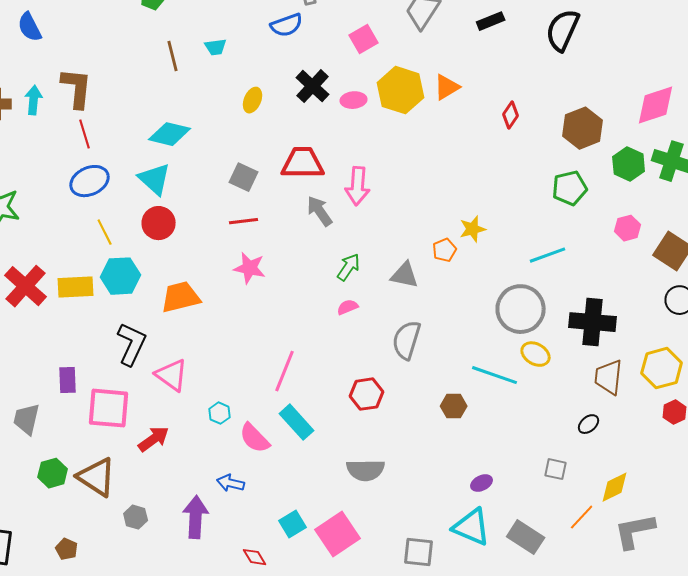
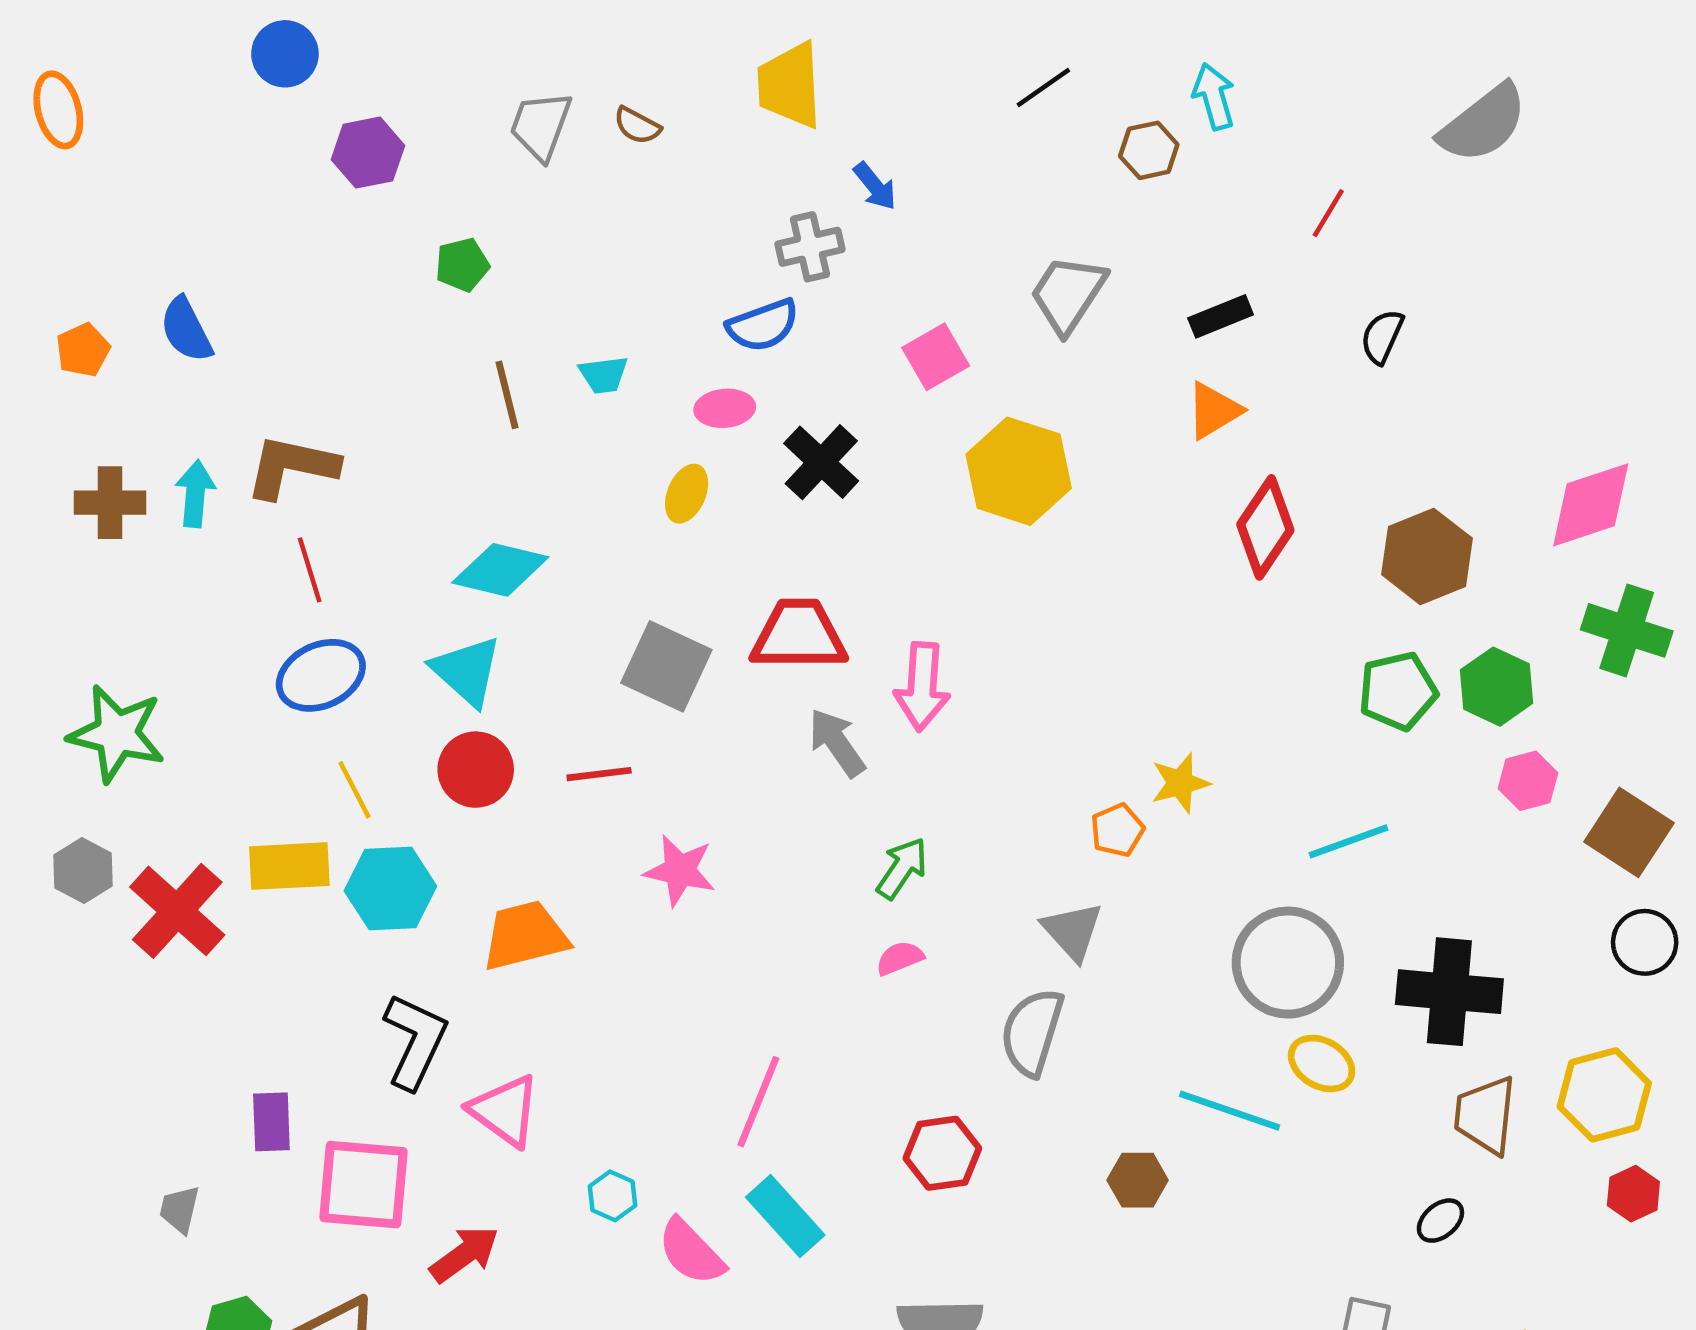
black semicircle: (563, 30) -> (1382, 337), size x0.6
orange triangle: (447, 87) -> (1214, 411), moved
brown L-shape: (77, 88) -> (292, 467), turned -84
pink ellipse: (354, 100) -> (725, 408), moved
red diamond: (511, 115) -> (1265, 527), size x1.6
green hexagon: (629, 164) -> (1497, 687), moved
gray square: (244, 177) -> (666, 666), size x1.4
red line: (244, 221) -> (599, 774), moved
gray triangle: (405, 275) -> (1072, 931), moved, turned 36
yellow rectangle: (76, 287) -> (289, 866), moved
gray trapezoid: (27, 419) -> (179, 1209), size x0.7

